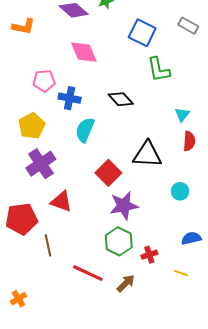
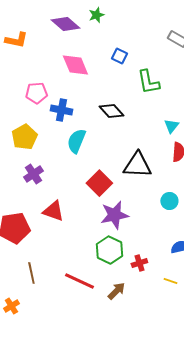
blue square: (142, 33) -> (119, 56), moved, size x0.6
purple cross: (41, 164) -> (33, 174), size x0.7
brown line: (48, 245) -> (31, 273), moved

